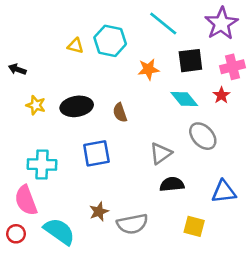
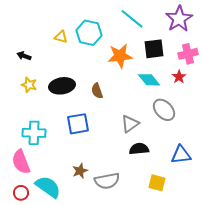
black arrow: (17, 69) -> (24, 56), moved
orange star: (148, 69) -> (120, 56), size x1.4
red circle: (16, 234) -> (21, 193), moved

